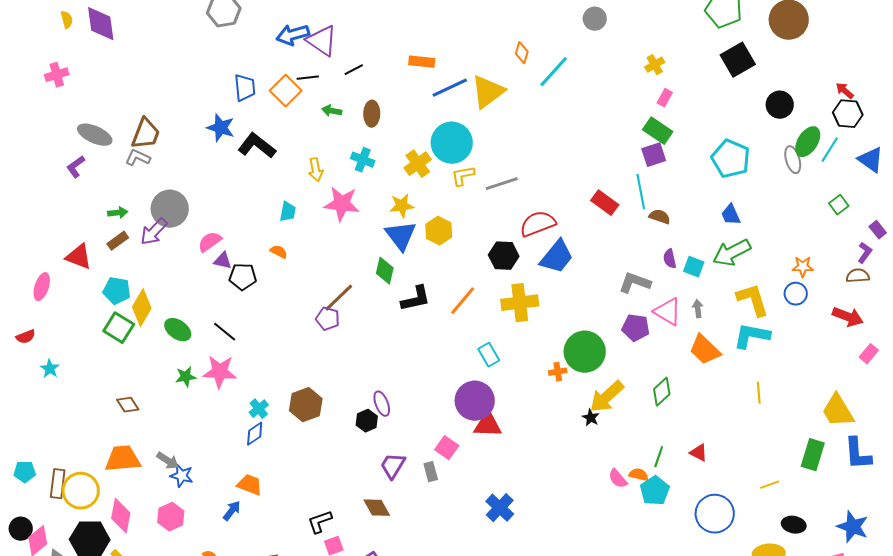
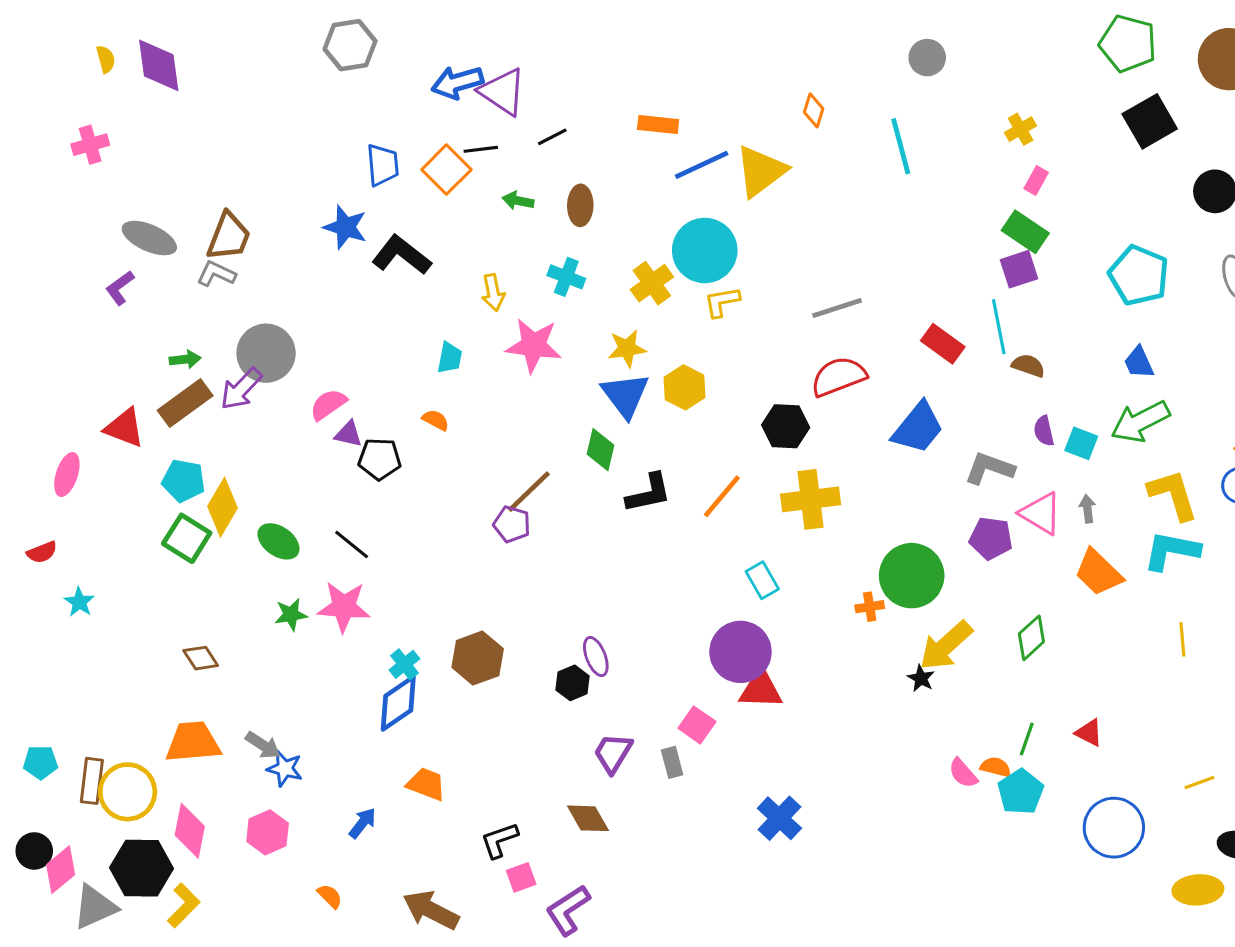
cyan line: (554, 72) -> (901, 146), moved, turned -57
gray line: (502, 184) -> (837, 308), moved
brown rectangle: (118, 241) -> (185, 403), size x1.6
blue trapezoid: (557, 257) -> (918, 428), moved
blue diamond: (255, 434) -> (398, 703), size x1.5
orange trapezoid: (250, 485) -> (426, 784), moved

